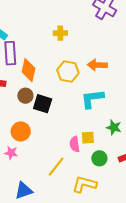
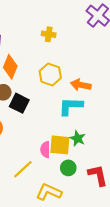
orange arrow: (97, 65) -> (81, 85), moved
green star: (114, 127) -> (78, 138), moved
yellow square: (88, 138) -> (60, 145), size x1.5

